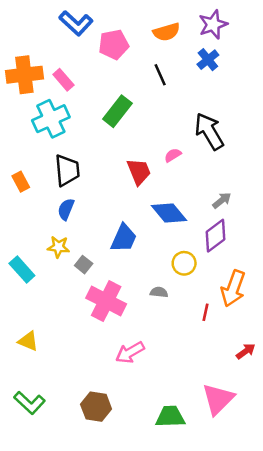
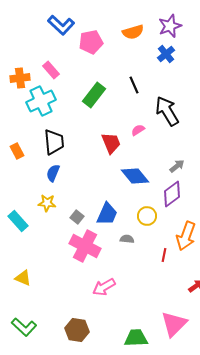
orange cross: (24, 75) -> (20, 78), moved, size x0.7
black line: (160, 75) -> (134, 85), moved
blue trapezoid: (124, 238) -> (107, 214), moved
gray square: (84, 265) -> (77, 217), moved

